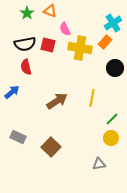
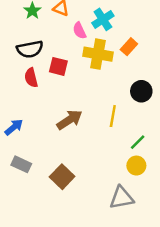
cyan cross: (113, 23) -> (103, 19), moved
red square: (48, 45) -> (58, 66), moved
black circle: (115, 68) -> (141, 91), moved
blue arrow: (12, 92) -> (14, 127), moved
gray triangle: (99, 164) -> (122, 198), size x1.5

